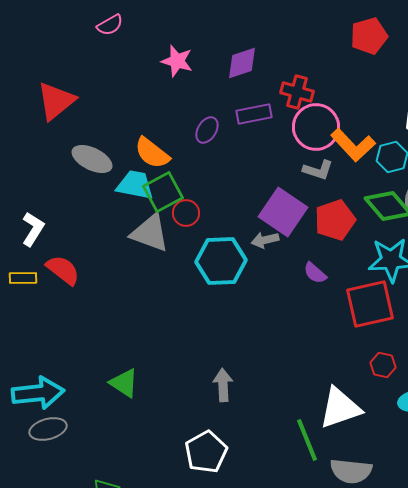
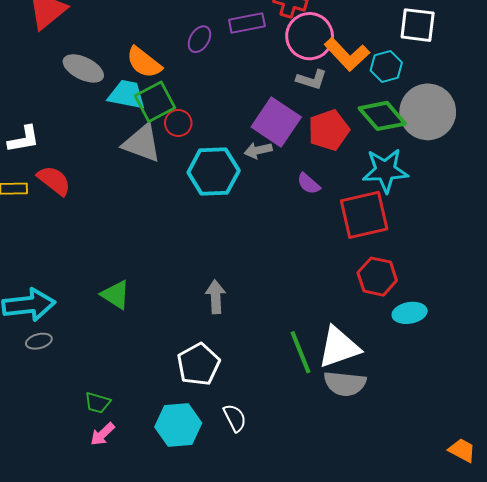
white L-shape: (33, 229) -> (24, 139), turned 48
red hexagon: (383, 365) -> (377, 277), size x1.5
white triangle: (340, 408) -> (339, 347), moved
gray ellipse: (48, 429) -> (39, 341), size x0.7

